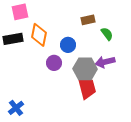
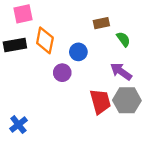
purple arrow: (105, 62) -> (121, 72), turned 48
gray hexagon: (85, 69) -> (127, 100), moved

